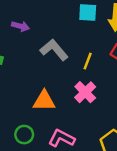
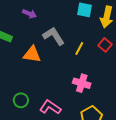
pink cross: (85, 92) -> (82, 83), moved, turned -36
orange triangle: (44, 101) -> (32, 54), moved

